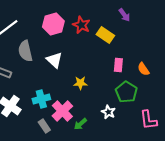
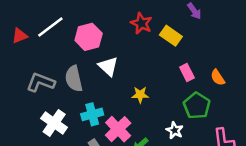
pink hexagon: (53, 24) -> (89, 37), moved
gray semicircle: (25, 51) -> (74, 79), moved
pink rectangle: (118, 65) -> (187, 73), turned -32

